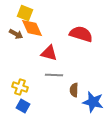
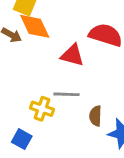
red triangle: (49, 53) -> (72, 55), moved
yellow cross: (20, 87) -> (42, 109), moved

